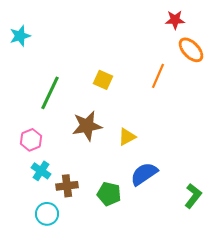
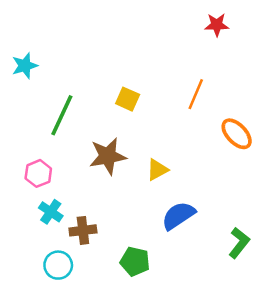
cyan star: (20, 36) -> (25, 66), moved
orange ellipse: (191, 50) -> (237, 134), moved
green pentagon: (109, 194) -> (135, 261), moved

